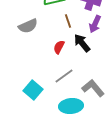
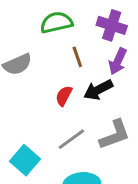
black arrow: (82, 43) -> (98, 90), turned -78
gray L-shape: (93, 88) -> (115, 135), moved, turned 110

